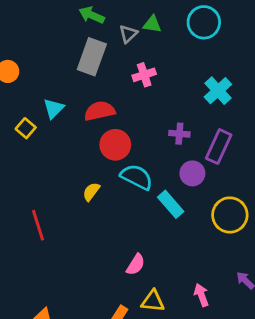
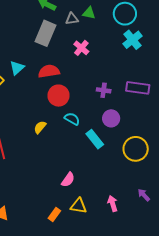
gray triangle: (128, 34) -> (72, 19), turned 32
pink cross: (144, 75) -> (81, 48), turned -35
cyan cross: (218, 91) -> (132, 40), moved
purple rectangle: (219, 147) -> (138, 88), moved, turned 70
cyan semicircle: (137, 177) -> (72, 119), size x0.7

